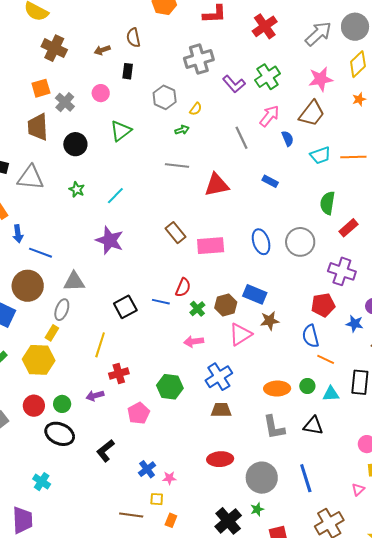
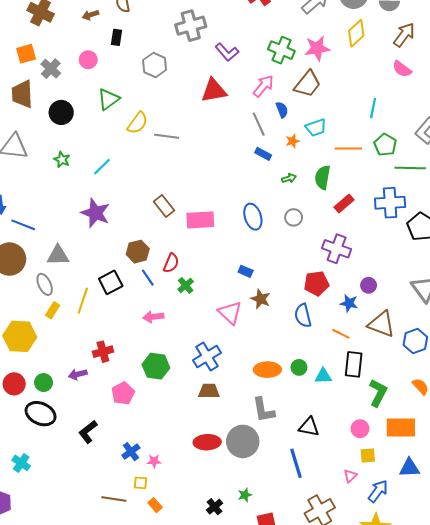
green cross: (268, 77) -> (281, 50), moved, turned -35
orange star: (359, 99) -> (293, 141), moved
yellow semicircle: (196, 109) -> (138, 123), moved, size x1.6
green arrow: (182, 130) -> (289, 178), moved
gray line: (242, 138) -> (259, 124), moved
orange line: (353, 157) -> (348, 148), moved
red triangle: (217, 185) -> (214, 91), moved
gray circle: (300, 242) -> (294, 217), size x0.6
blue rectangle: (255, 294) -> (246, 271), size x0.6
blue line: (161, 302) -> (148, 278), turned 42
brown hexagon: (226, 305) -> (138, 252), moved
gray ellipse: (62, 310) -> (45, 284), turned -45
brown star: (270, 321) -> (261, 299), turned 30
yellow rectangle: (52, 333) -> (53, 310), moved
pink triangle: (240, 334) -> (230, 313), turned -45
pink arrow: (194, 342) -> (153, 317), moved
yellow line: (100, 345) -> (83, 301), moved
orange line: (326, 359) -> (341, 334), moved
black triangle: (313, 426) -> (309, 427), moved
gray circle: (262, 478) -> (243, 441), moved
orange rectangle: (171, 520) -> (155, 505), turned -64
black cross: (228, 521) -> (214, 507), size x0.6

